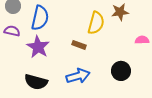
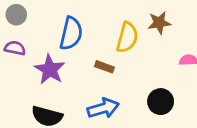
blue semicircle: (40, 18) -> (71, 33), moved

